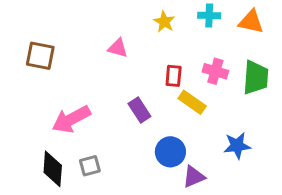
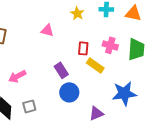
pink arrow: (71, 119) -> (17, 76), size x0.7
blue star: (237, 146) -> (124, 93), size x1.4
blue circle: (170, 152) -> (69, 92), moved

